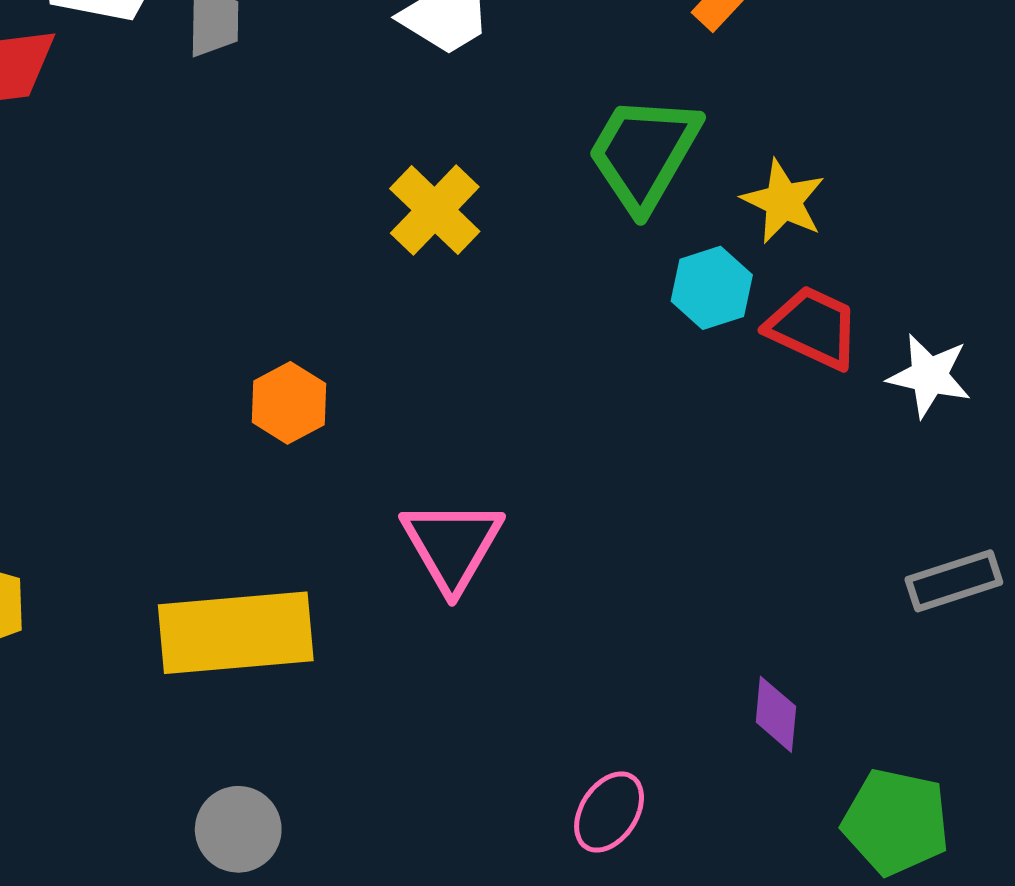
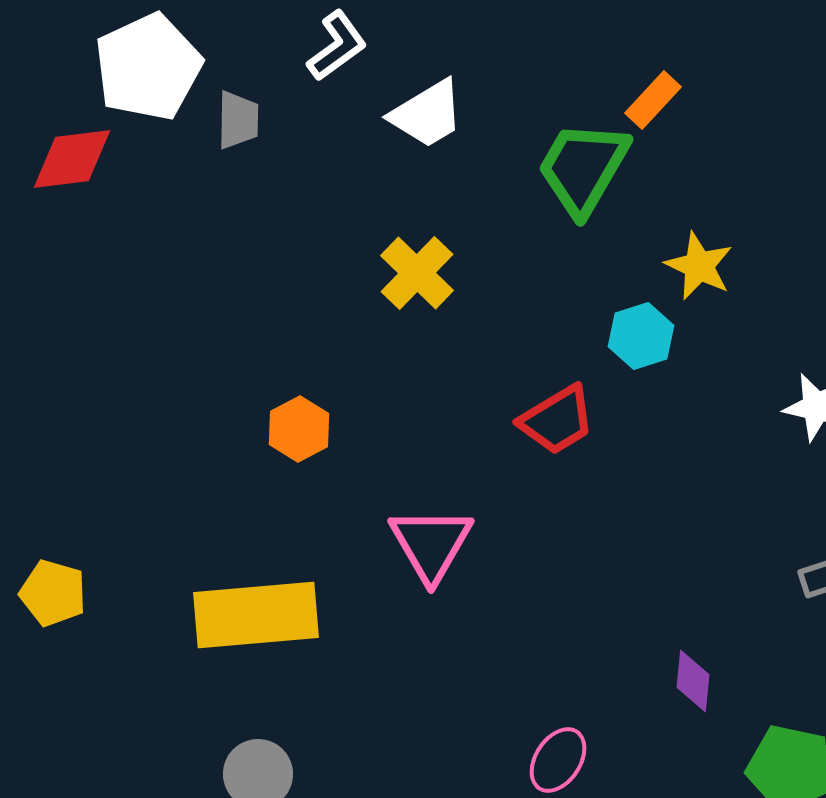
green trapezoid: (644, 153) -> (583, 168), moved
red trapezoid: (813, 327) -> (557, 420), moved, turned 124

